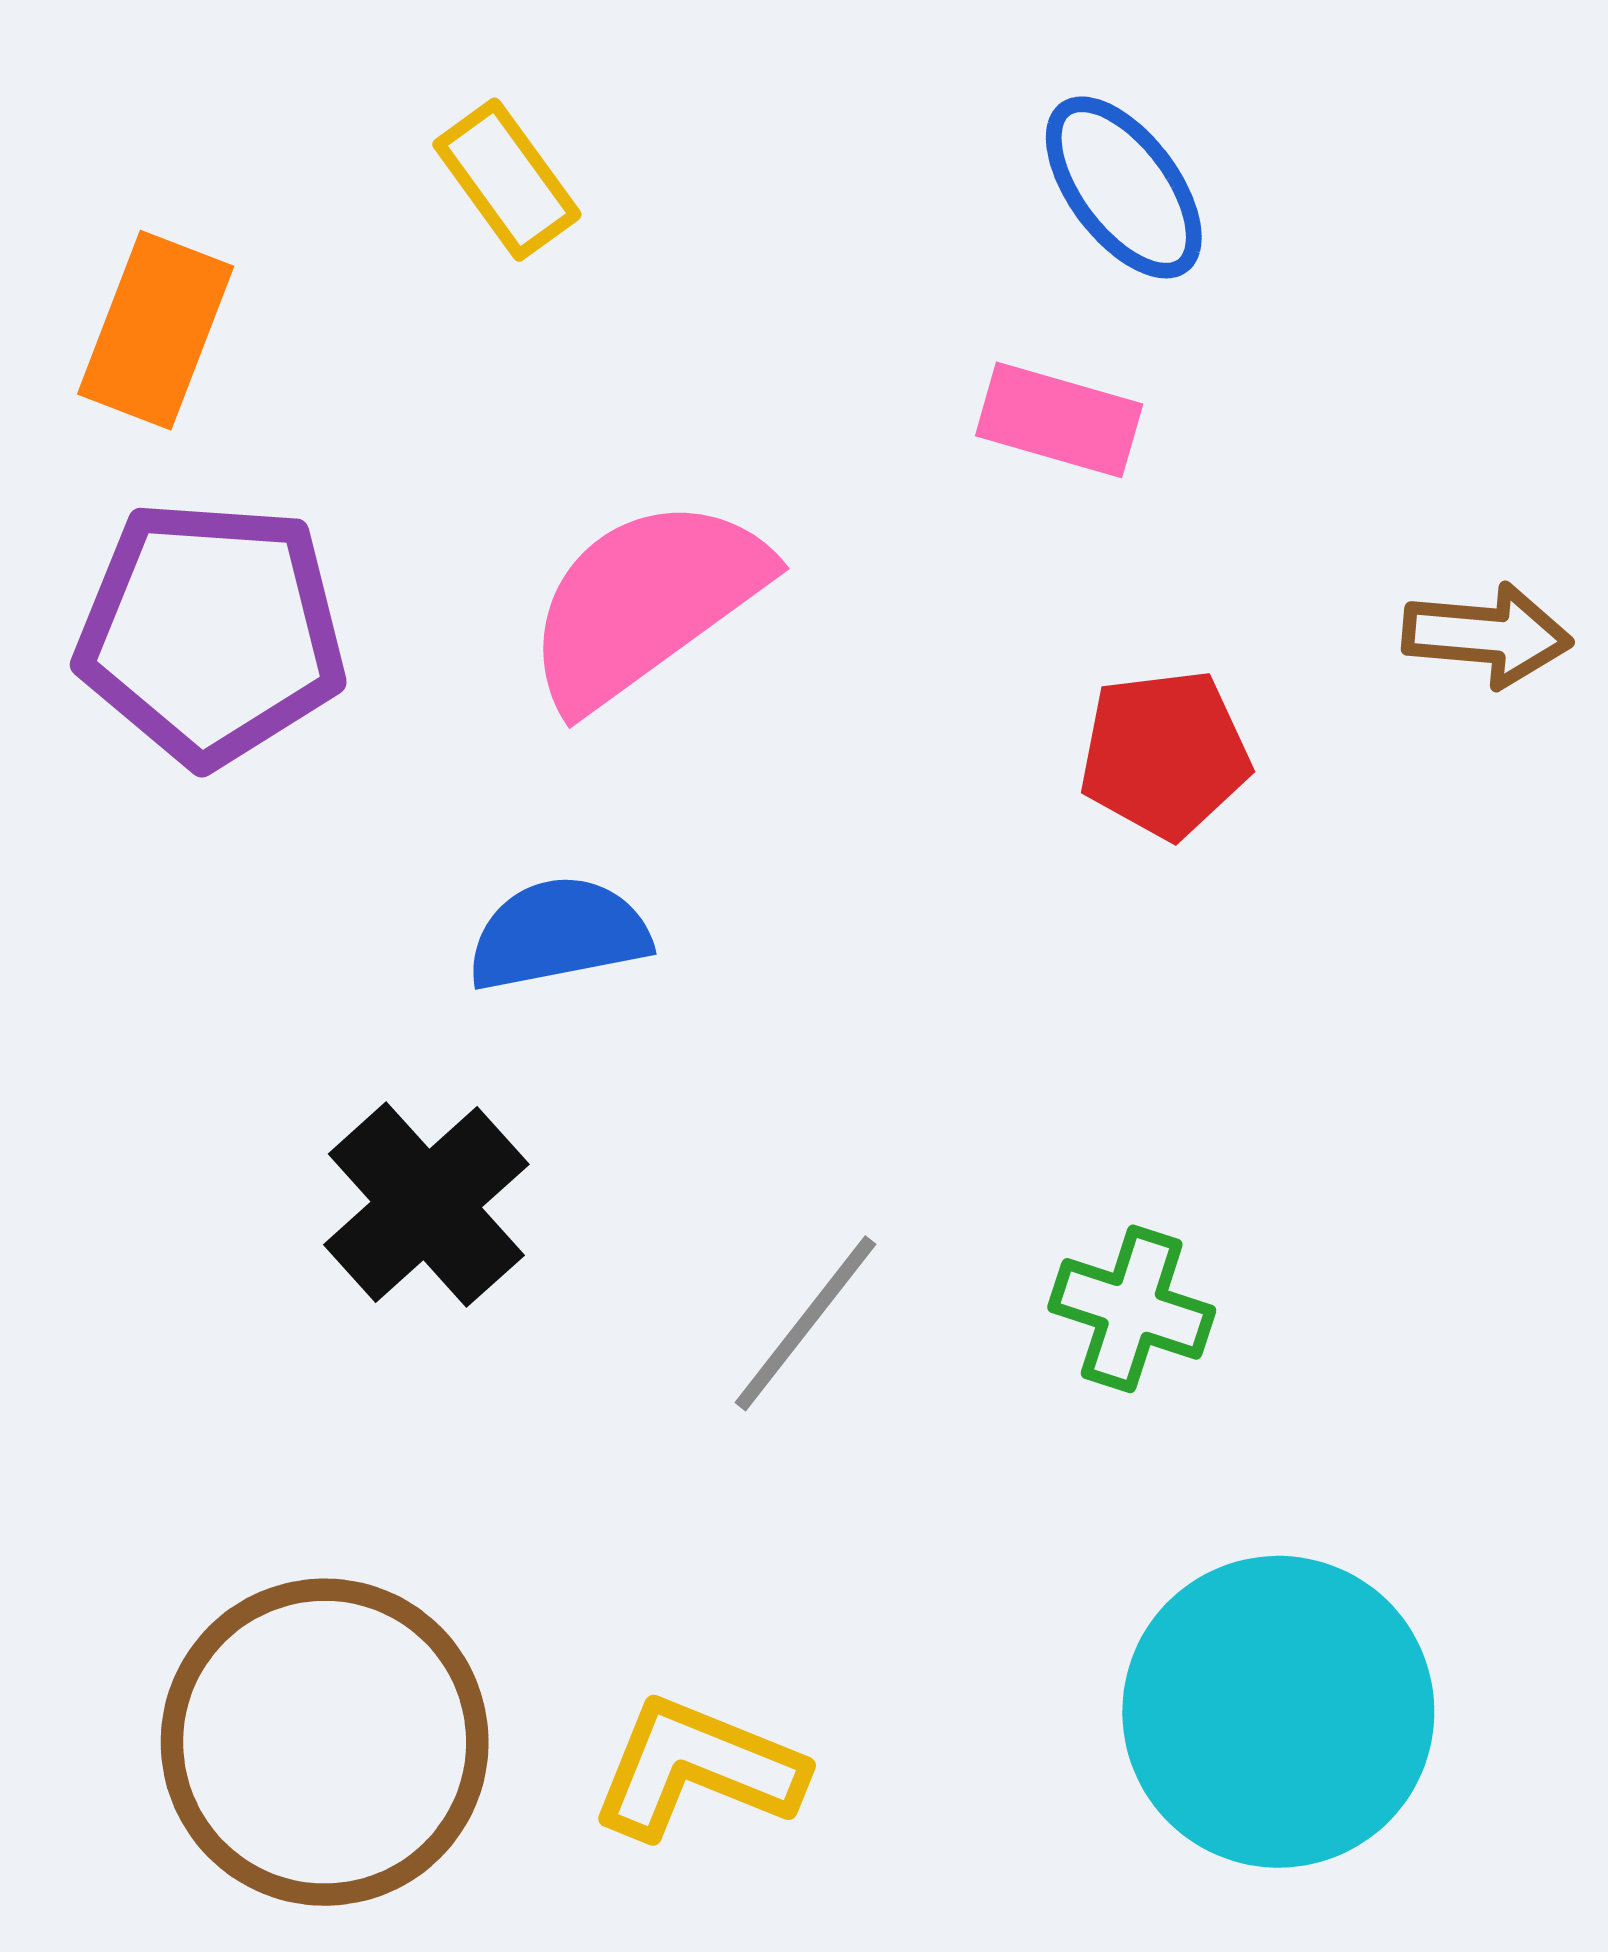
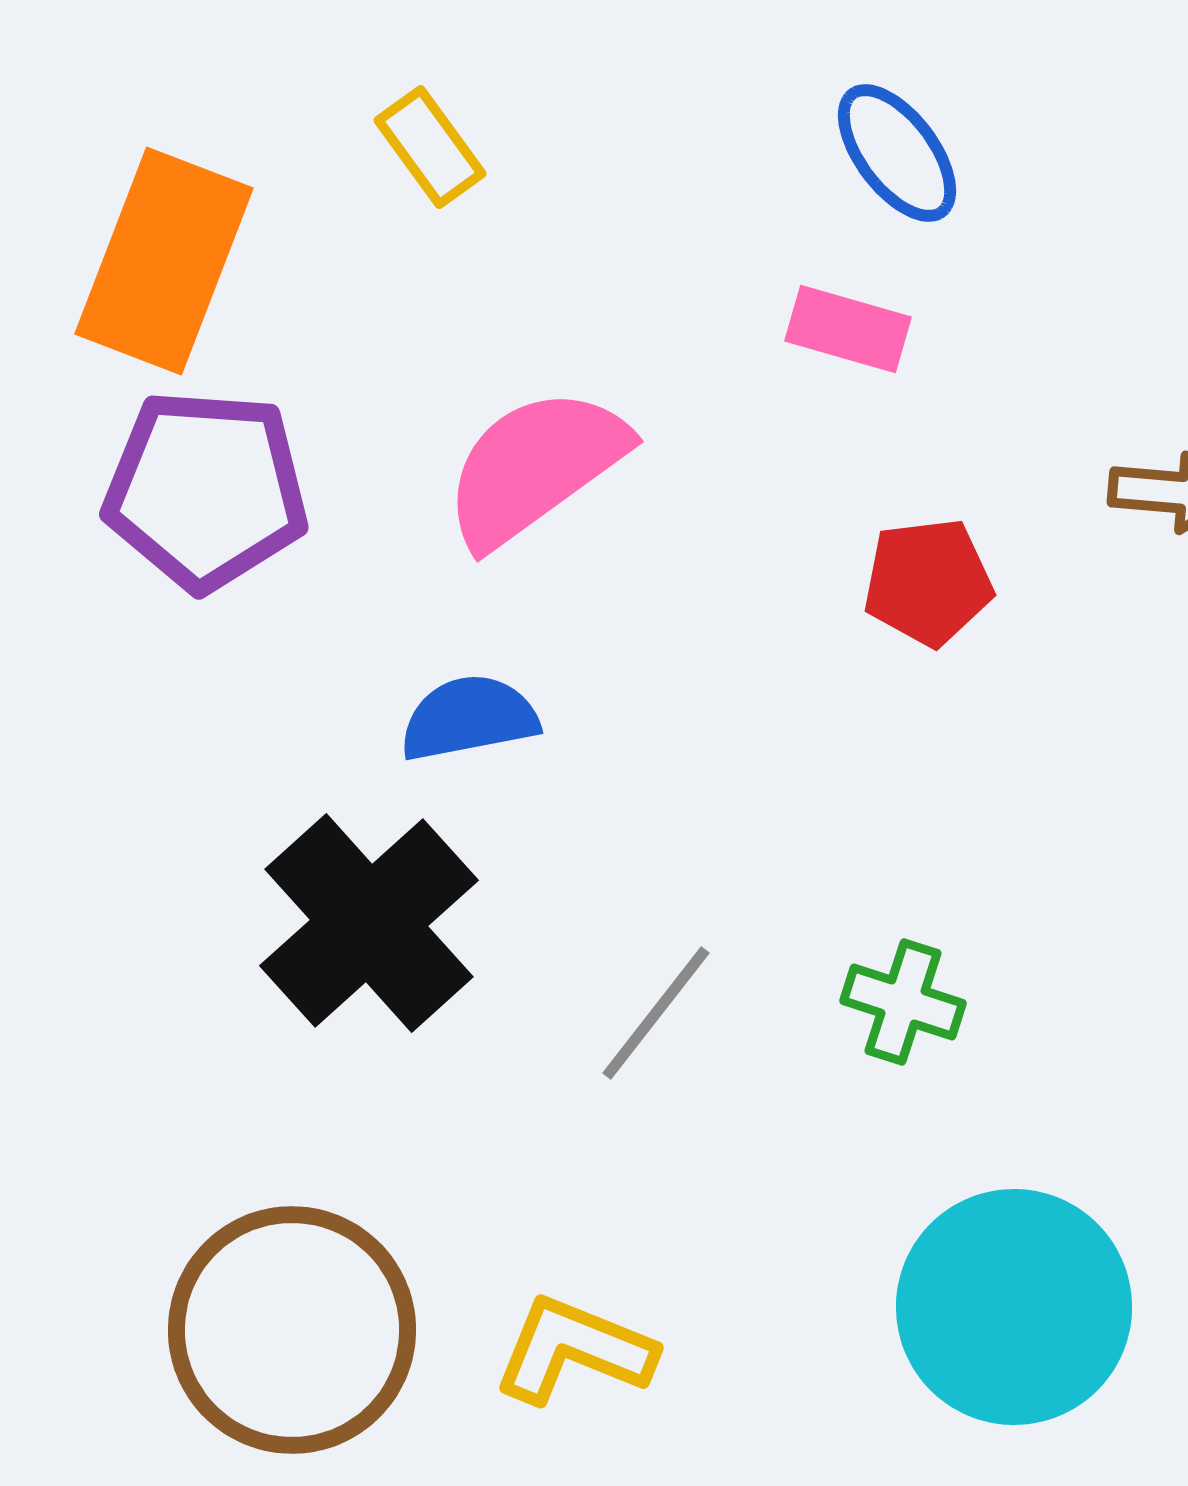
orange rectangle: (156, 330) -> (164, 261), size x1.5
black cross: (426, 1205) -> (369, 923), size x1.4

